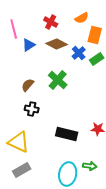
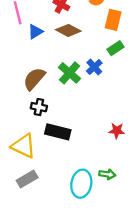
blue cross: (79, 53) -> (94, 67), moved
brown semicircle: (28, 85) -> (34, 79), size x1.5
black rectangle: (67, 134) -> (58, 132), moved

